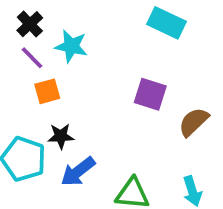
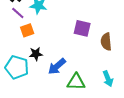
brown semicircle: (194, 122) -> (106, 42), turned -48
blue arrow: (78, 172) -> (57, 66), moved

